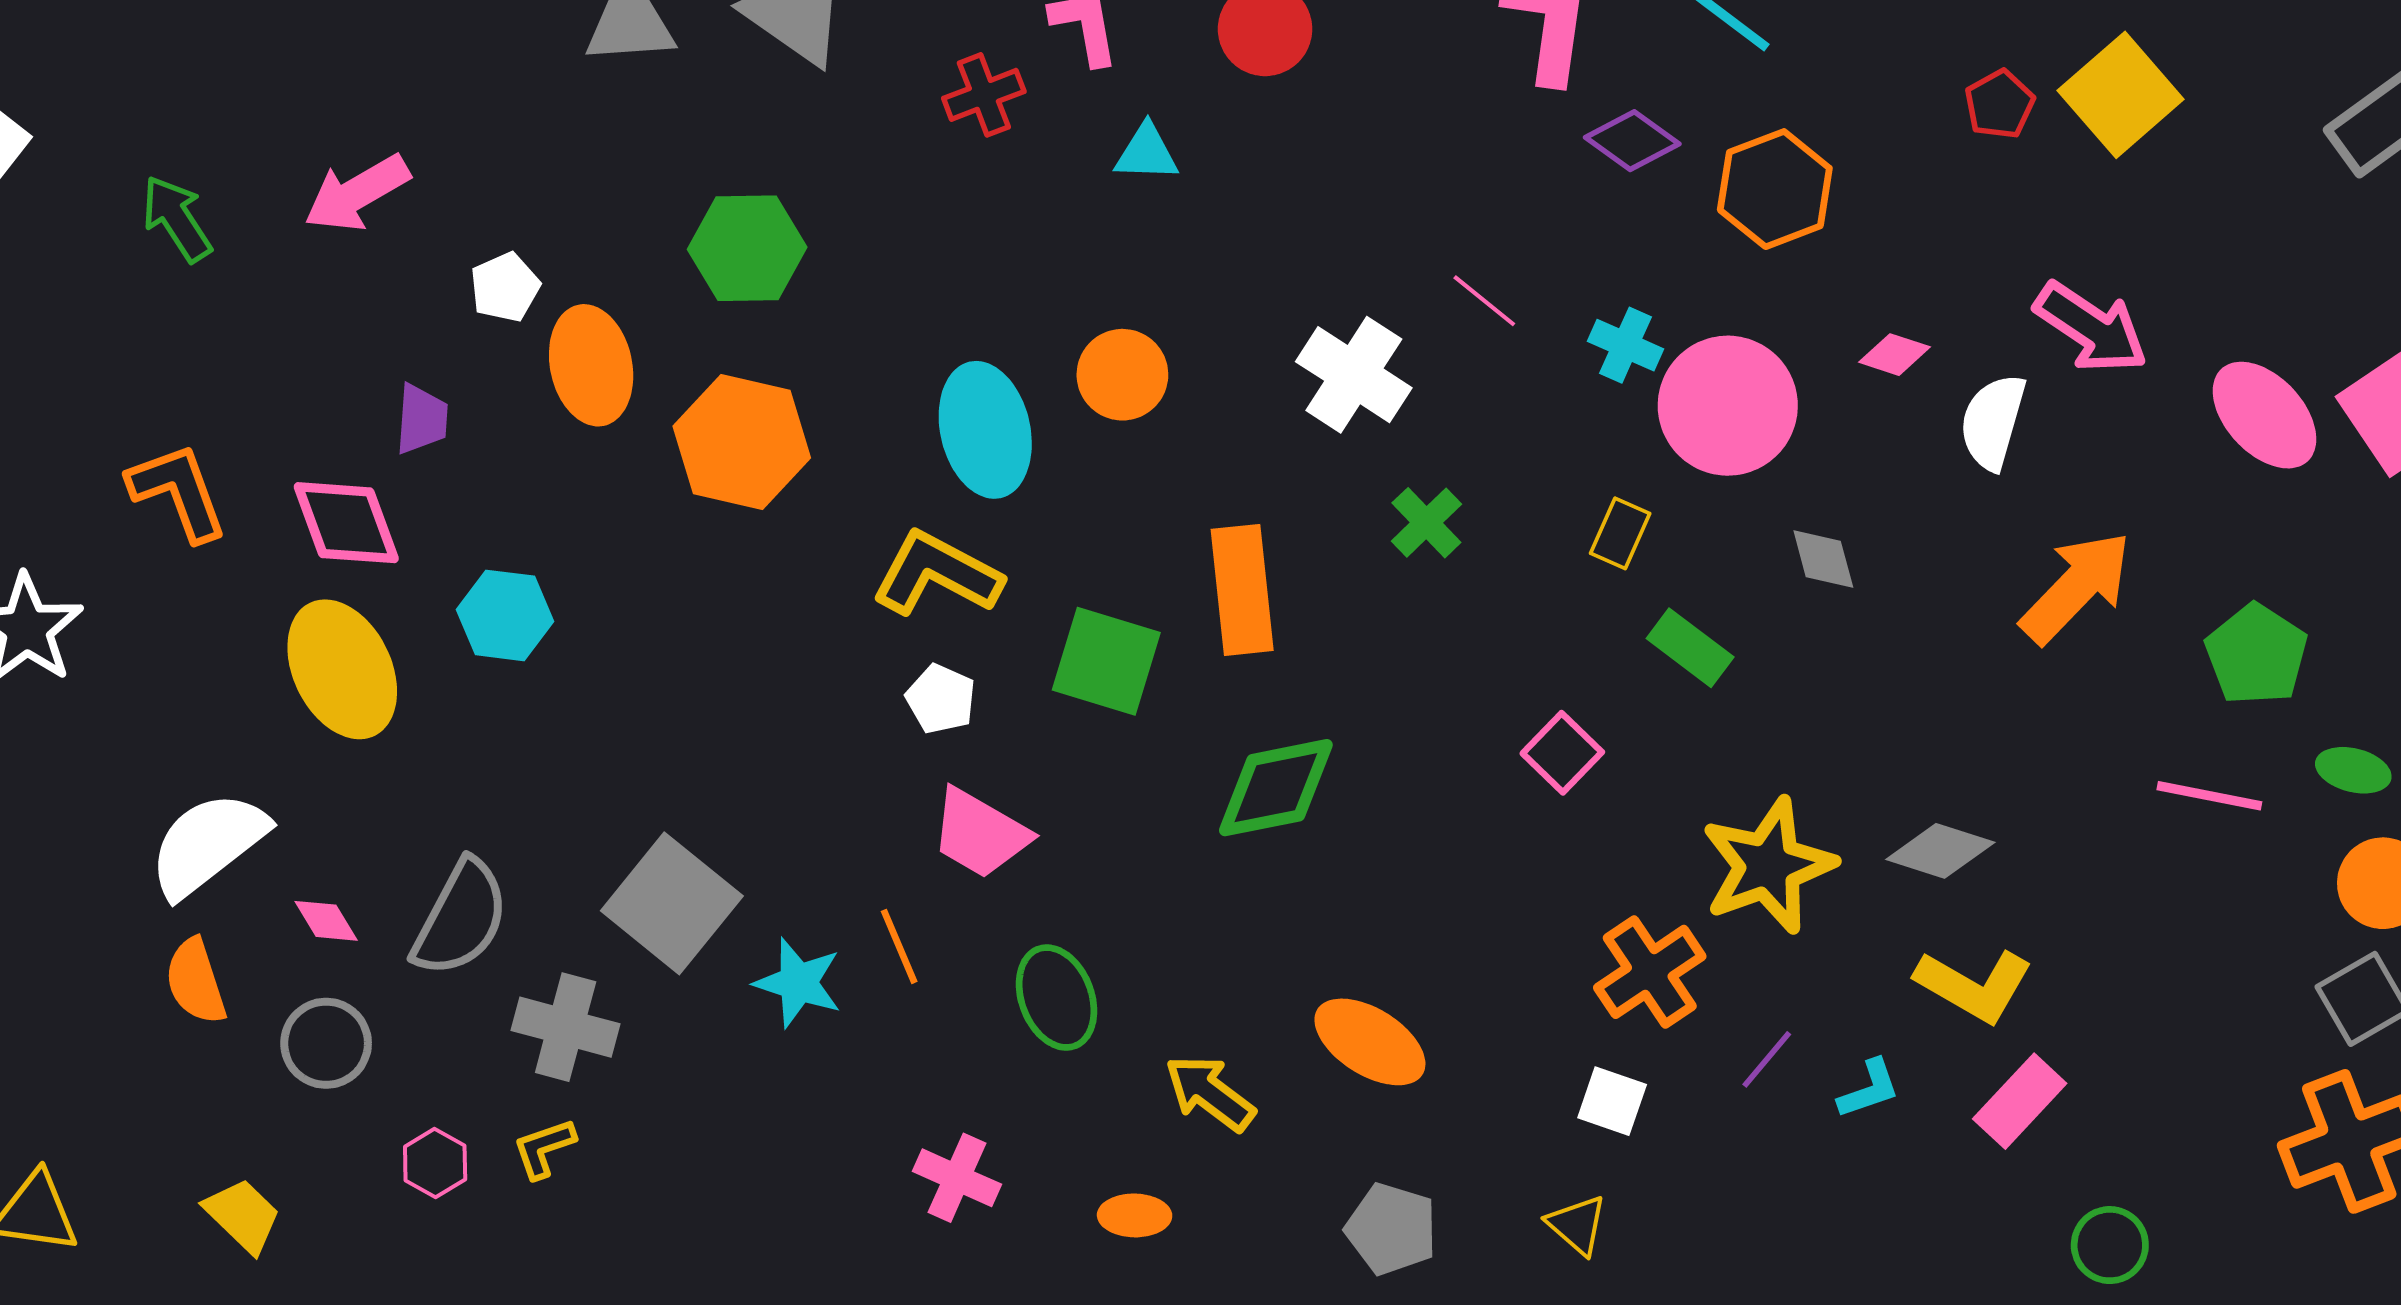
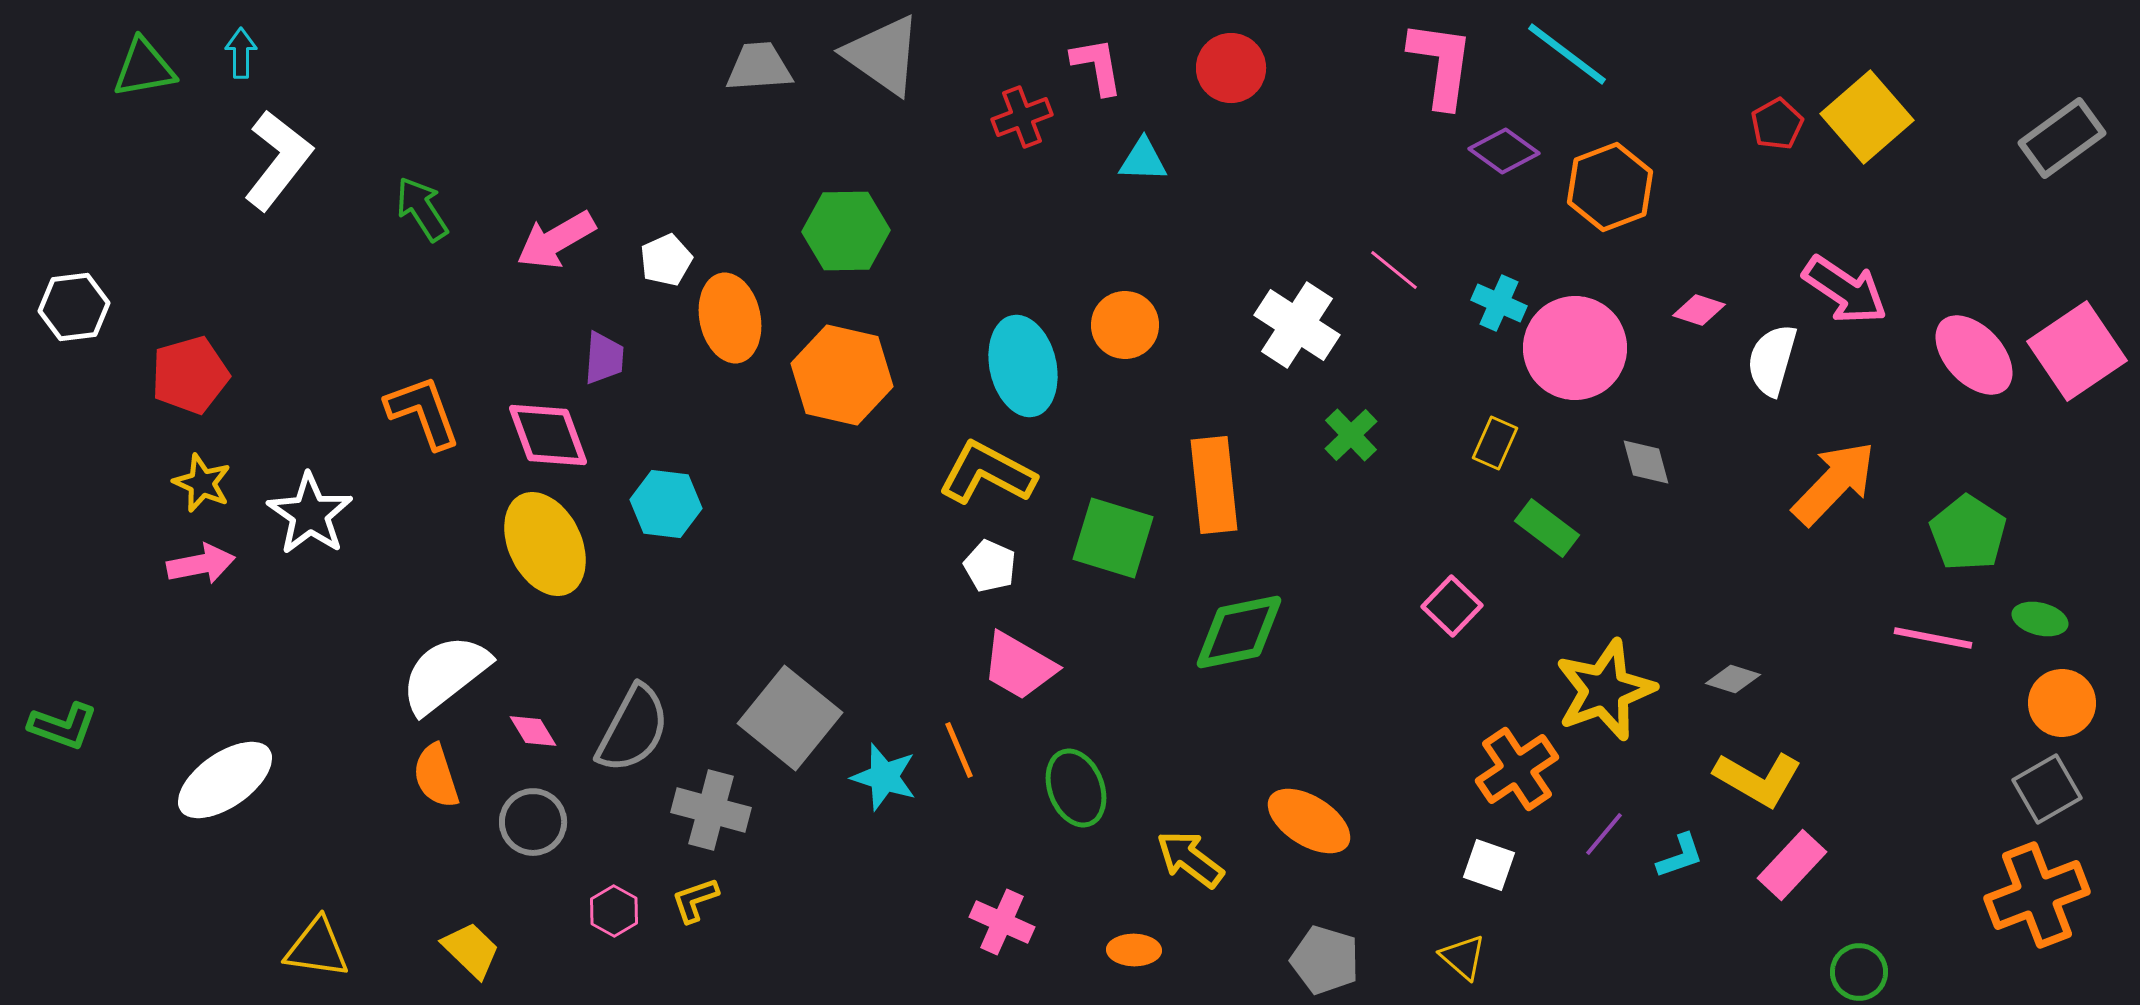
pink arrow: (357, 193) -> (556, 240), moved
gray diamond: (1940, 851) -> (1733, 679), size x0.7

